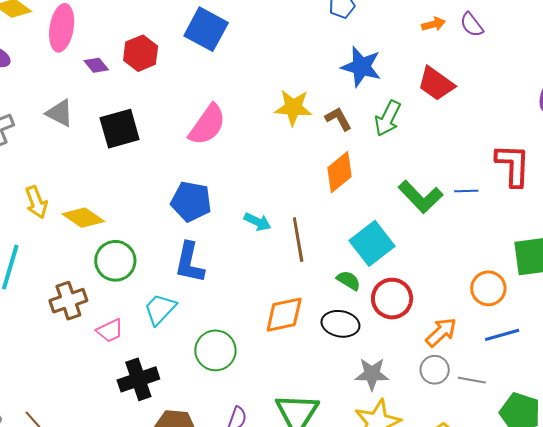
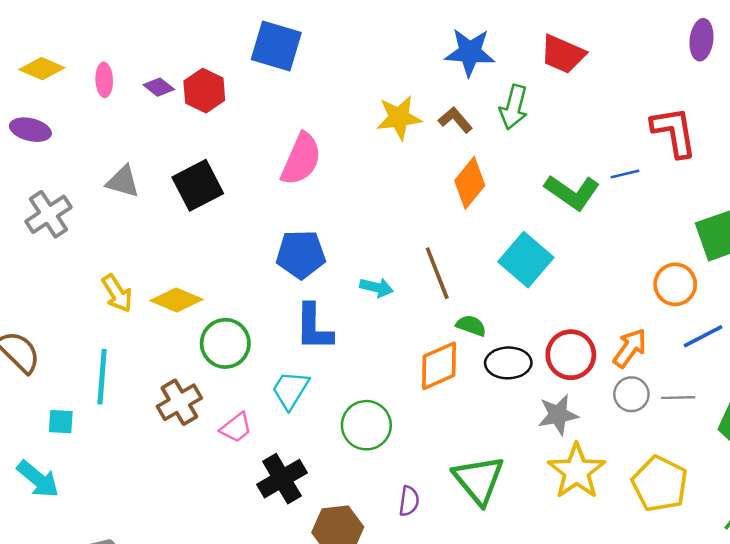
pink ellipse: (62, 28) -> (104, 80), size x0.6
purple diamond: (96, 65) -> (159, 87), moved
cyan arrow: (258, 222) -> (376, 287), moved
green semicircle: (348, 280) -> (471, 326), moved
red circle: (392, 299) -> (571, 355), moved

